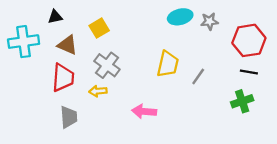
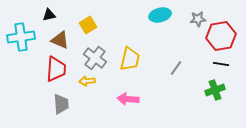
gray star: (209, 21) -> (198, 19), moved
yellow trapezoid: (168, 64) -> (130, 59), moved

